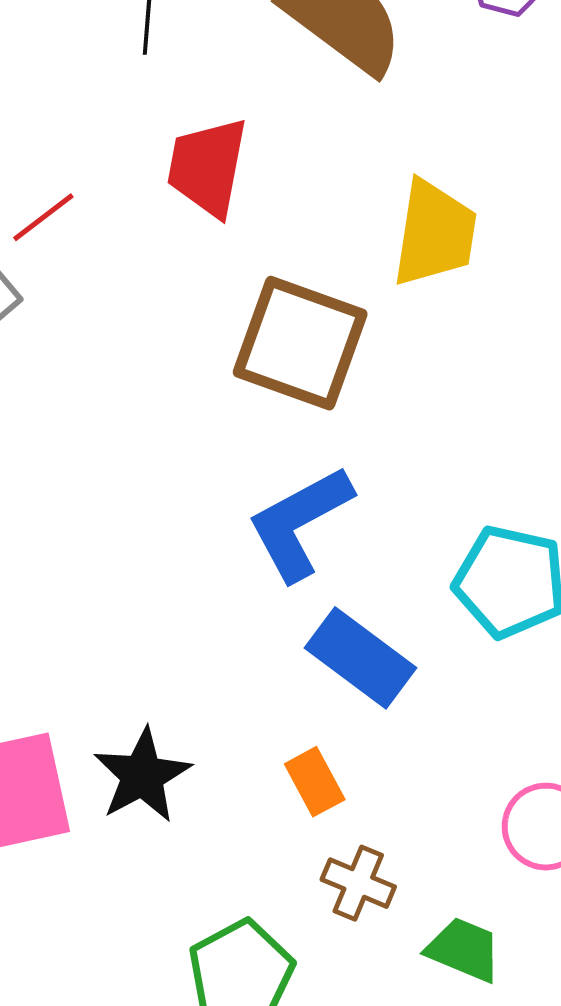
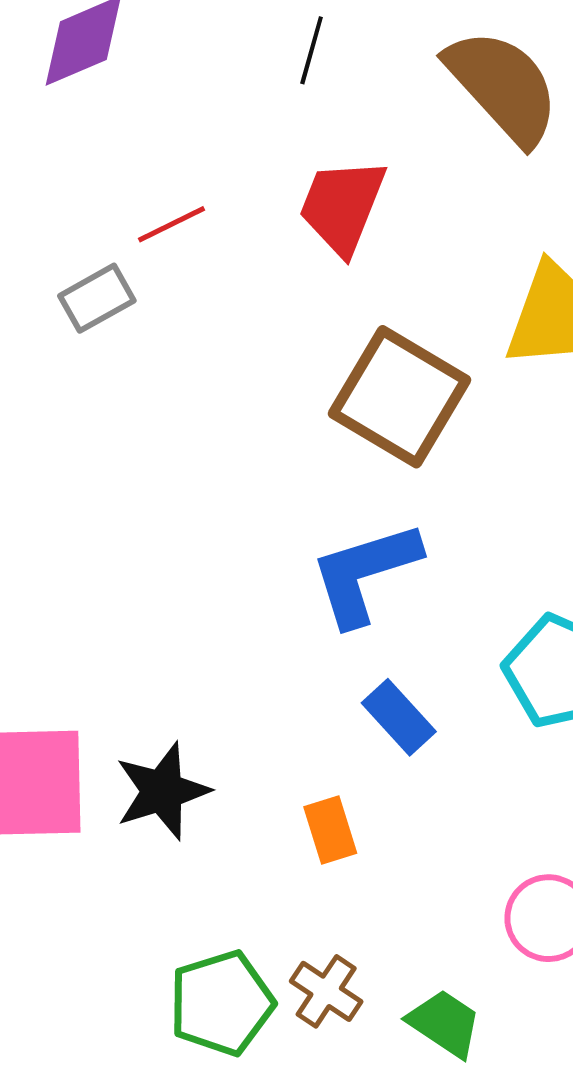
blue rectangle: (360, 658) -> (399, 717), size x0.7
brown cross: (358, 883) -> (326, 991), moved

